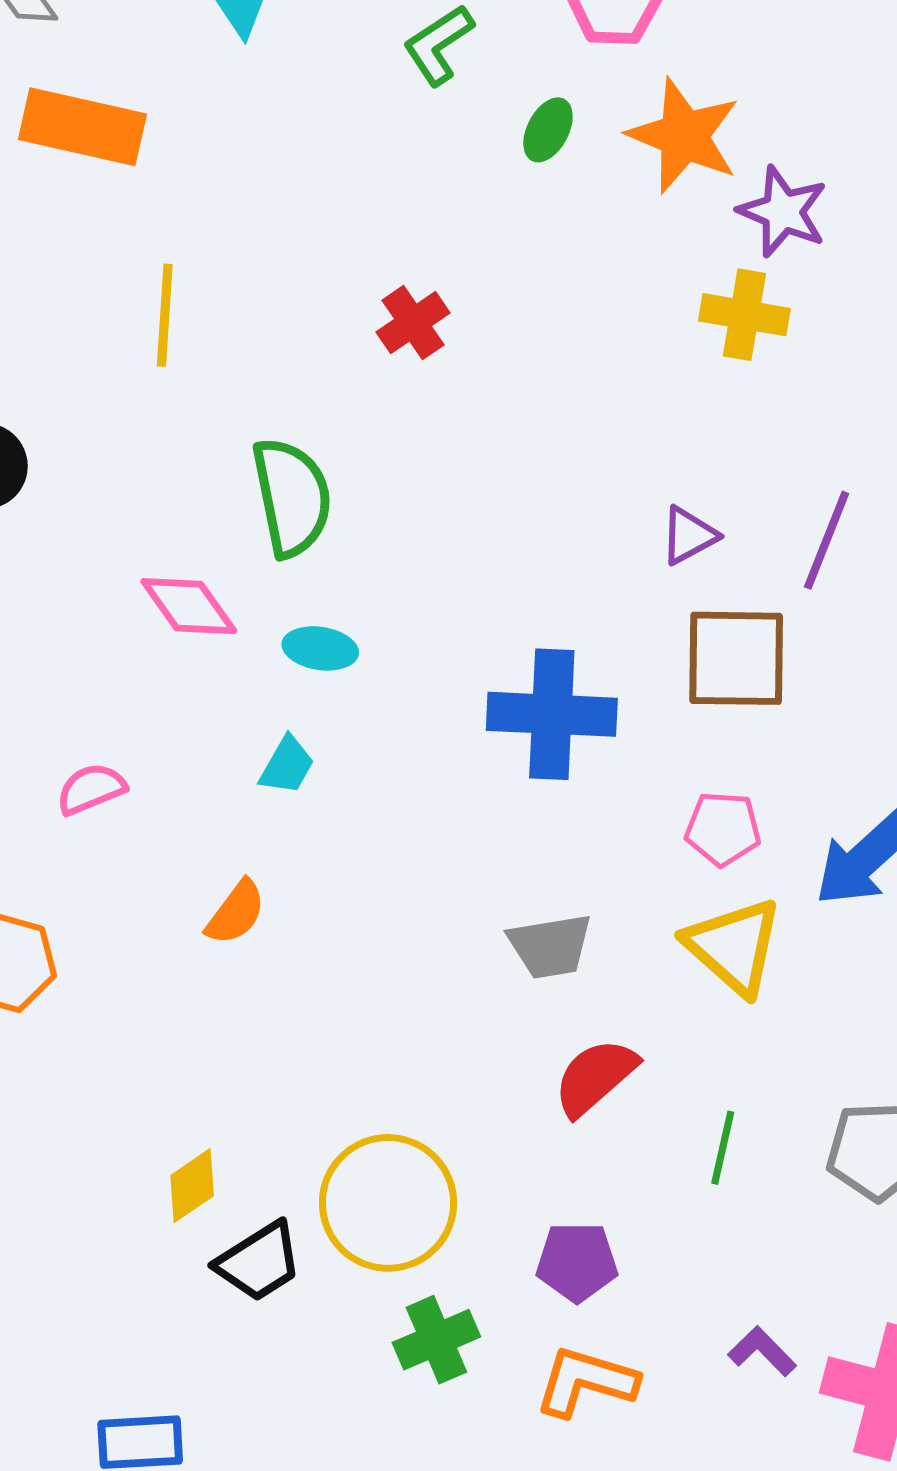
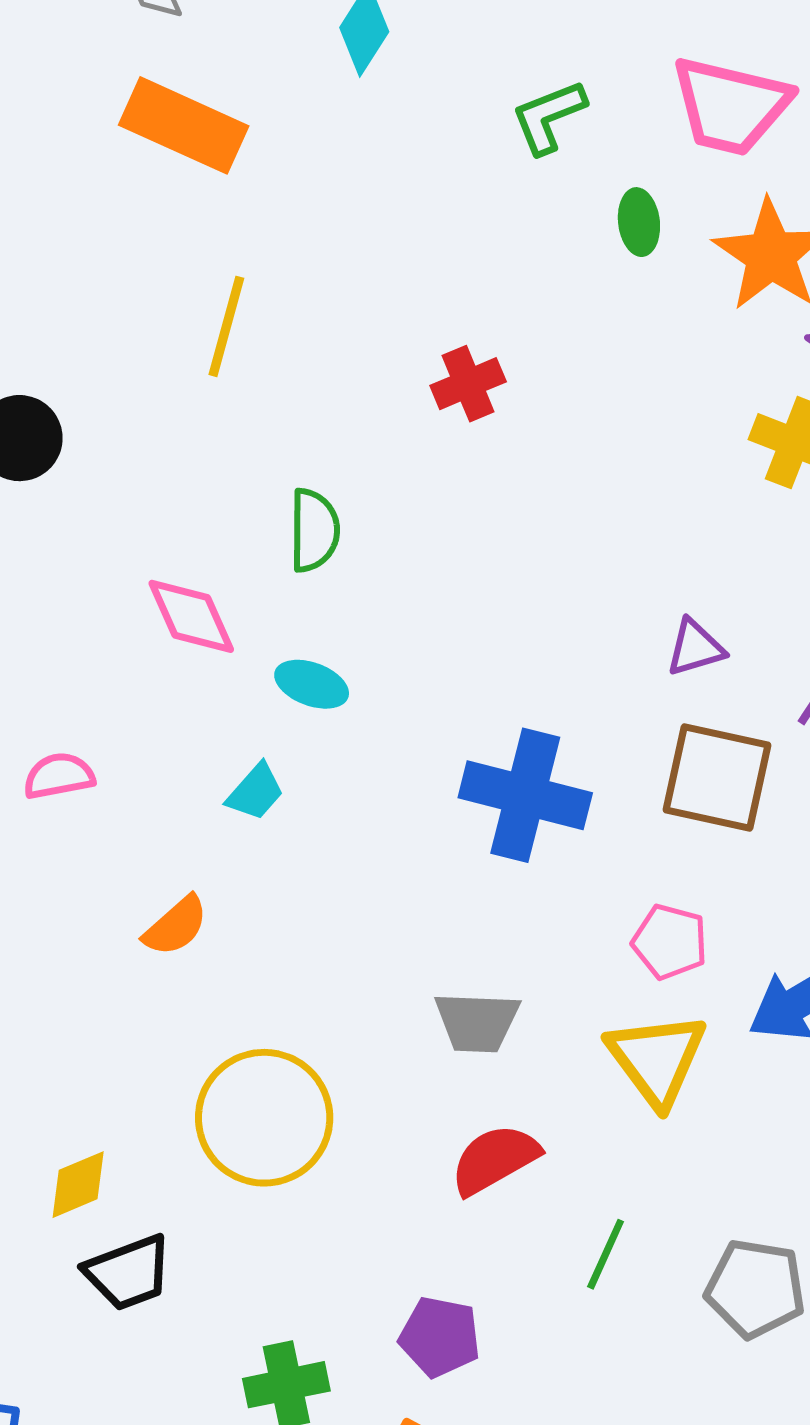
green ellipse: (548, 130) -> (639, 222), turned -46
green semicircle: (292, 497) -> (314, 530), size x0.7
yellow circle: (388, 1203) -> (264, 1118), moved

